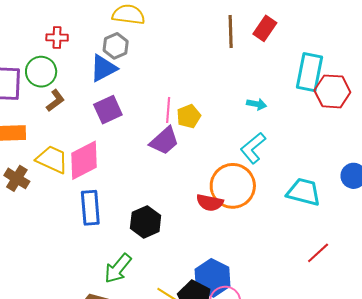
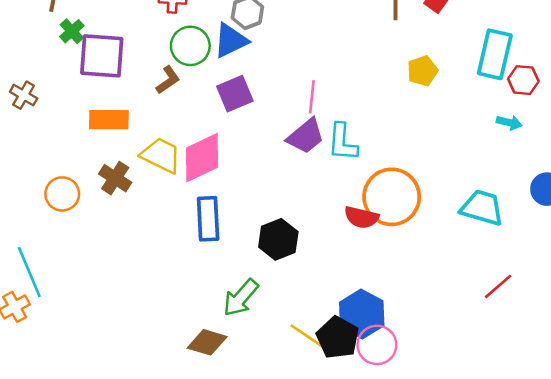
green circle: (41, 72) -> (190, 46), moved
red hexagon: (332, 91) -> (523, 80), size x0.7
cyan arrow: (257, 104) -> (509, 123), moved
yellow pentagon: (189, 116) -> (422, 71), moved
cyan L-shape: (253, 148) -> (343, 142), moved, turned -48

